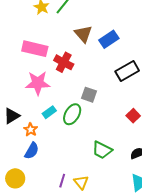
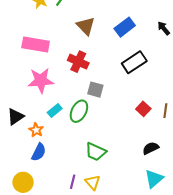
blue rectangle: (109, 39) -> (125, 27), moved
red cross: (64, 62) -> (78, 62), moved
green trapezoid: (102, 150) -> (96, 152), moved

